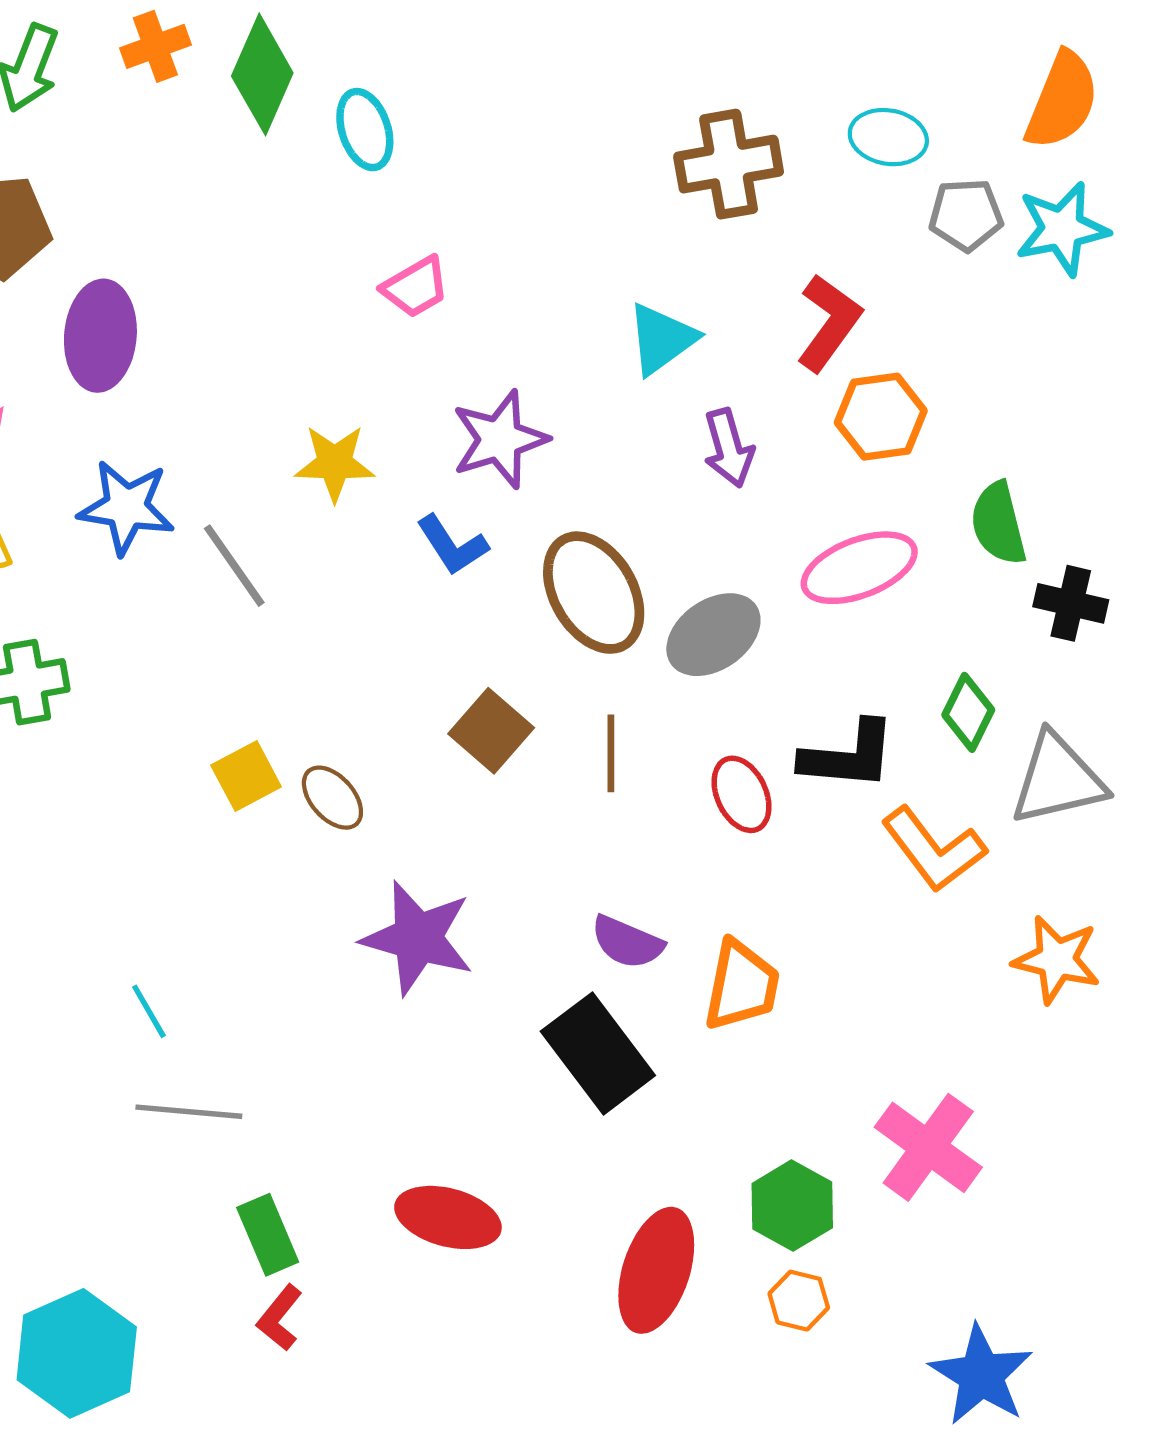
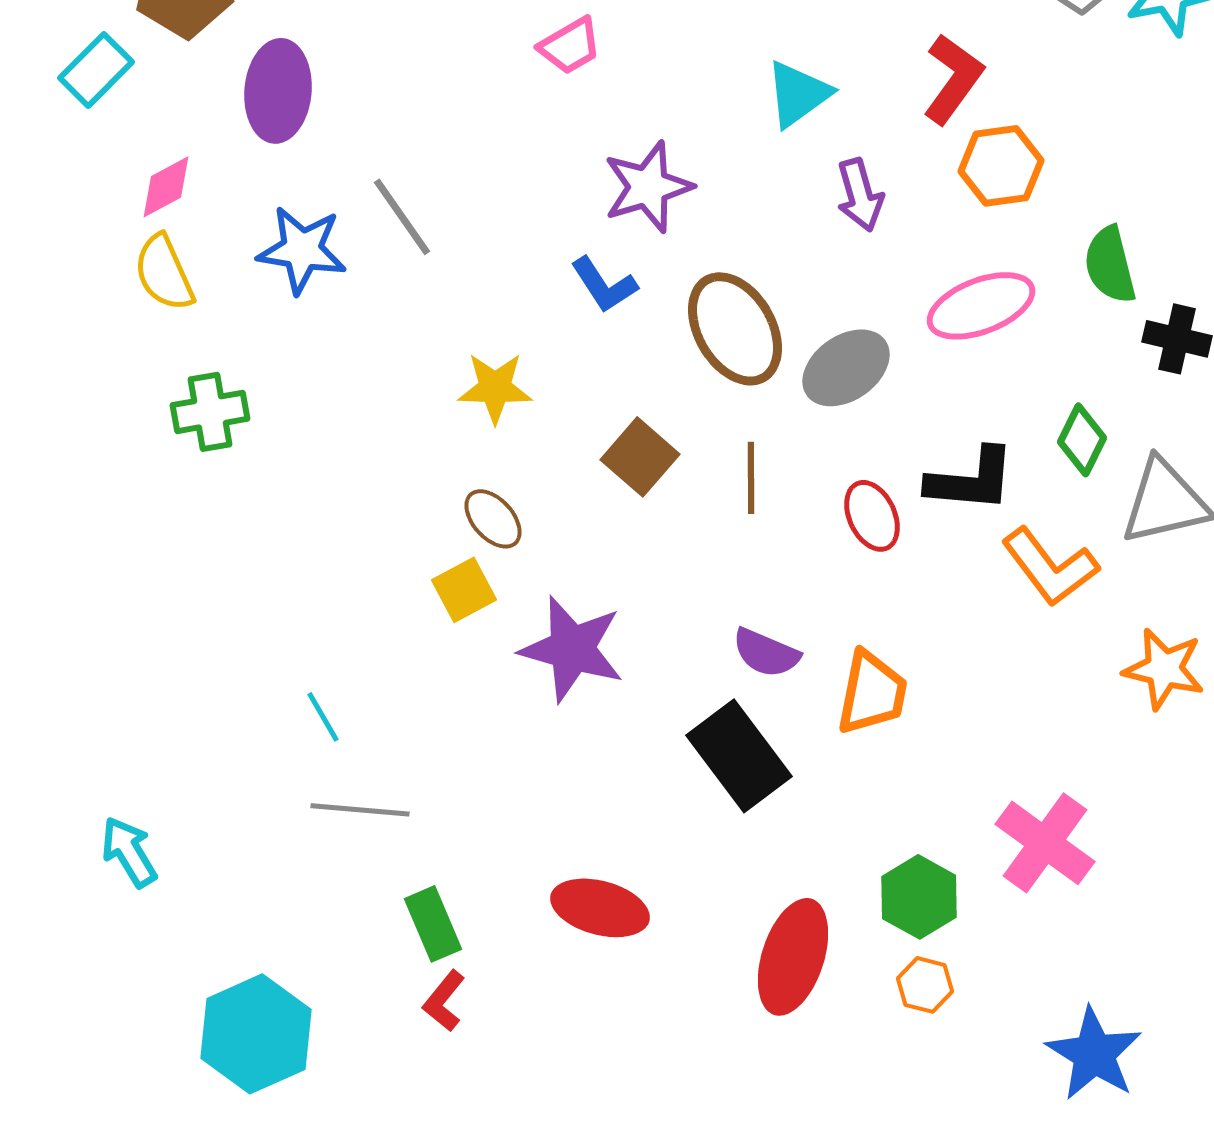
yellow star: (335, 463) -> (495, 388), moved
gray line: (234, 566) -> (402, 217), moved
yellow square: (246, 776) -> (464, 590), moved

